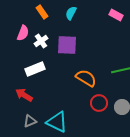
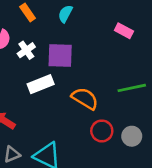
pink rectangle: (116, 15) -> (124, 31), moved
white rectangle: (35, 69) -> (41, 84), moved

